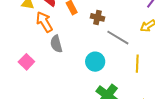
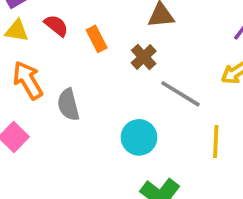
brown cross: (98, 17) -> (144, 57), turned 32
orange arrow: (44, 22) -> (28, 80), moved

